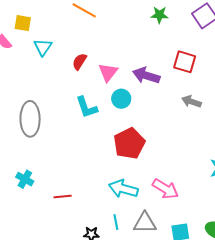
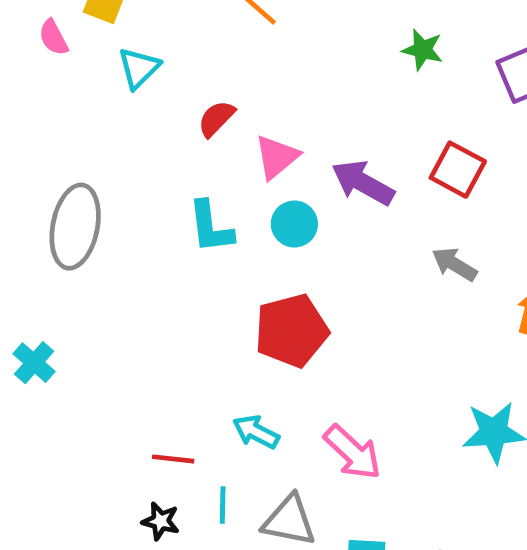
cyan arrow: (123, 189) -> (256, 432), size x0.7
red line: (63, 196) -> (173, 459), moved

